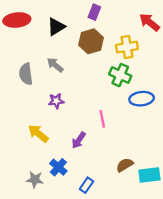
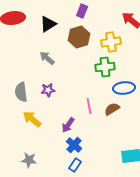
gray semicircle: (26, 74) -> (21, 92), moved
green cross: (120, 75) -> (105, 67), turned -30
brown semicircle: (125, 165) -> (112, 109), moved
blue cross: (58, 167) -> (74, 145), moved

